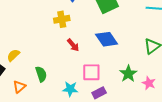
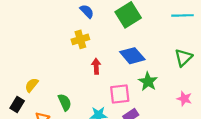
red arrow: (73, 45) -> (96, 66), turned -136
green star: (128, 74) -> (148, 82), moved

